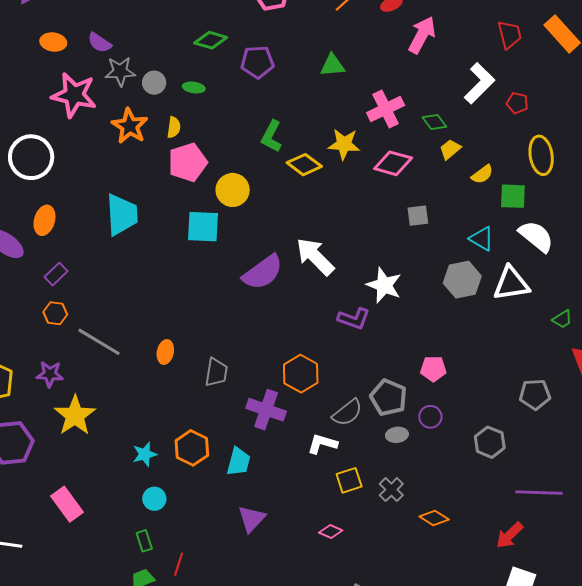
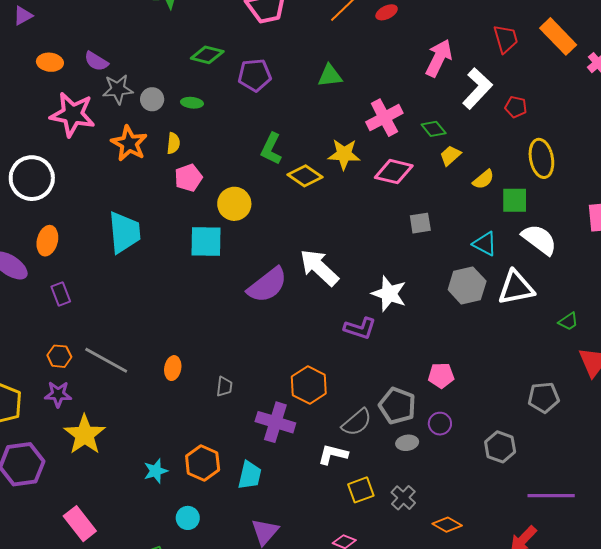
pink arrow: (422, 35) -> (439, 58), moved
pink pentagon: (188, 162) -> (188, 178), size x0.7
purple rectangle: (56, 274) -> (61, 294), turned -65
orange hexagon: (55, 313) -> (59, 356), moved
gray trapezoid: (216, 372) -> (224, 387), size x0.7
cyan circle: (154, 499) -> (188, 518), moved

